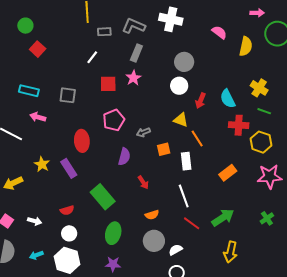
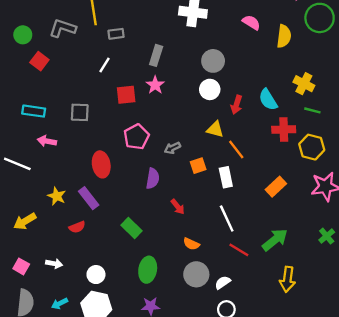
gray L-shape: (134, 26) -> (63, 28), moved
green rectangle: (103, 197) -> (131, 228), size x0.7
red semicircle: (67, 210) -> (77, 227), moved
orange semicircle: (152, 215) -> (191, 244), turned 48

